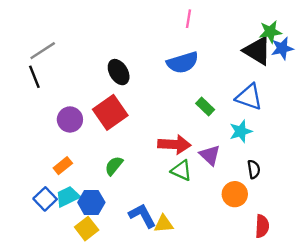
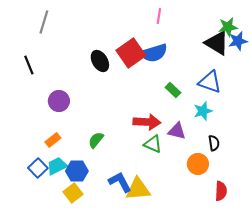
gray line: (43, 51) -> (44, 22), moved, turned -40
red square: (110, 112) -> (131, 53), moved
purple triangle: (210, 155) -> (177, 131), turned -30
yellow triangle: (164, 224) -> (138, 189), size x1.5

